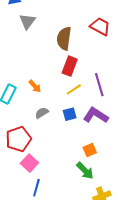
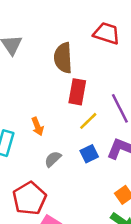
orange arrow: (35, 86) -> (37, 126), turned 32

